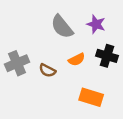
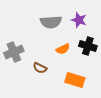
gray semicircle: (62, 27) -> (51, 22), turned -55
brown semicircle: (47, 70) -> (40, 68), moved

